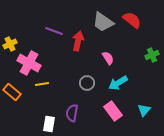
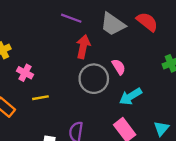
purple line: (54, 31) -> (71, 18), moved
pink cross: (29, 63) -> (25, 73), size x0.6
gray circle: (87, 83) -> (94, 79), moved, size x1.6

